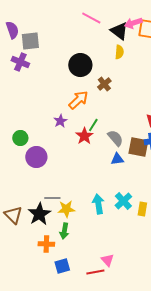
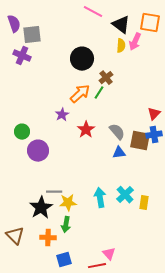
pink arrow: (133, 23) -> (135, 42), moved, turned -48
green line: (93, 125) -> (99, 93), moved
brown triangle: (13, 215) -> (15, 236), moved

